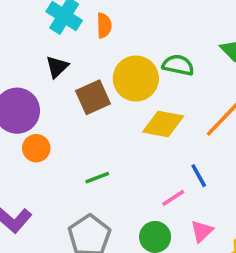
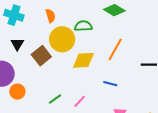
orange semicircle: (104, 25) -> (50, 16), moved
blue line: (199, 176) -> (110, 84), turned -32
pink line: (173, 198) -> (80, 101), moved

